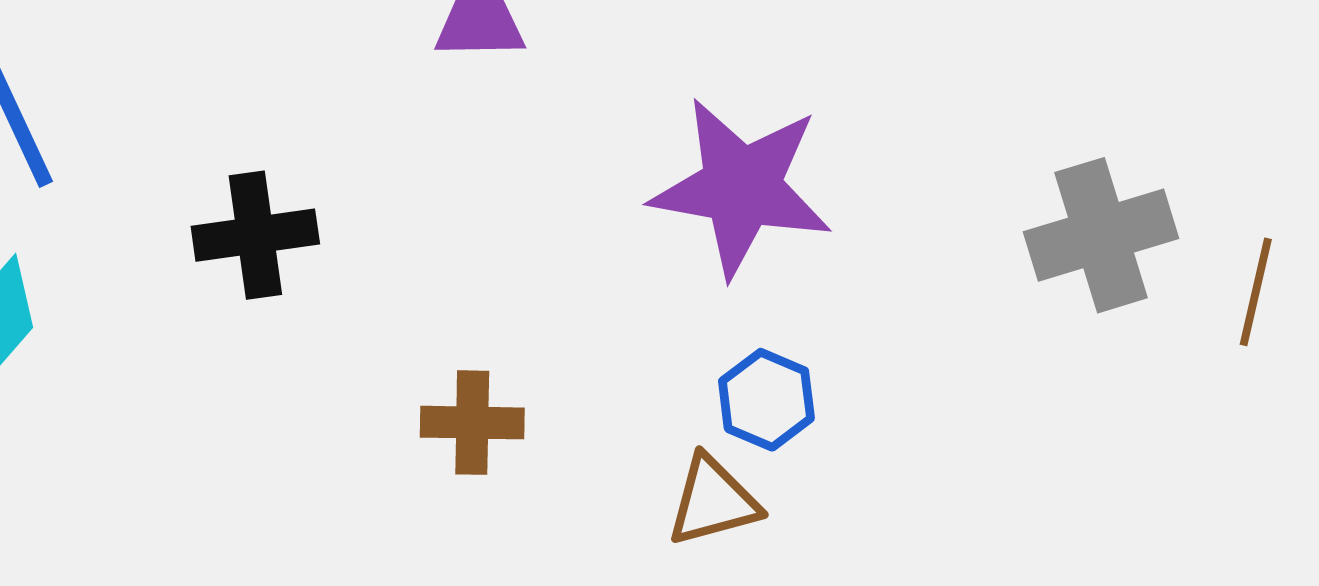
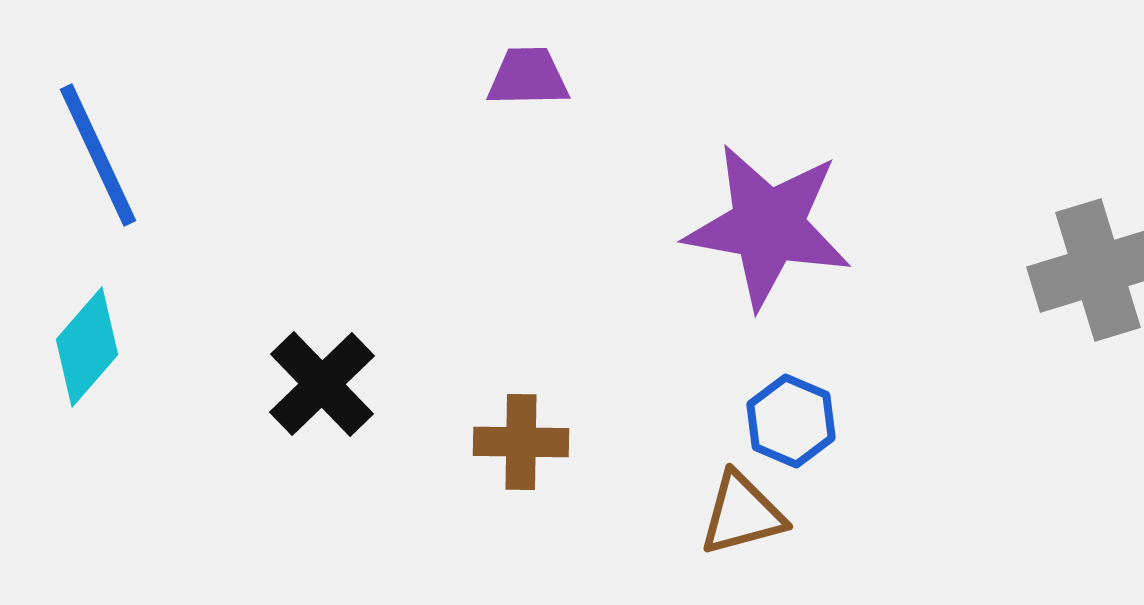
black cross: (255, 235) -> (322, 384), moved, turned -36

